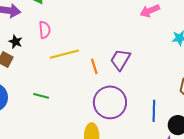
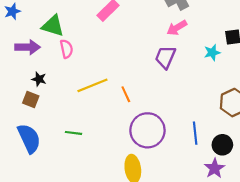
pink semicircle: (45, 30) -> (66, 49), moved
purple trapezoid: (120, 60) -> (165, 57), moved

